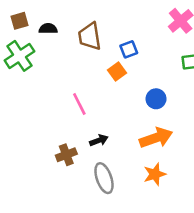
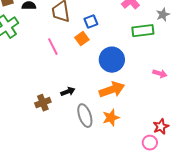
blue circle: (156, 99) -> (112, 60), size x1.6
pink line: (79, 104) -> (53, 47), moved
gray ellipse: (104, 178) -> (85, 116), moved

